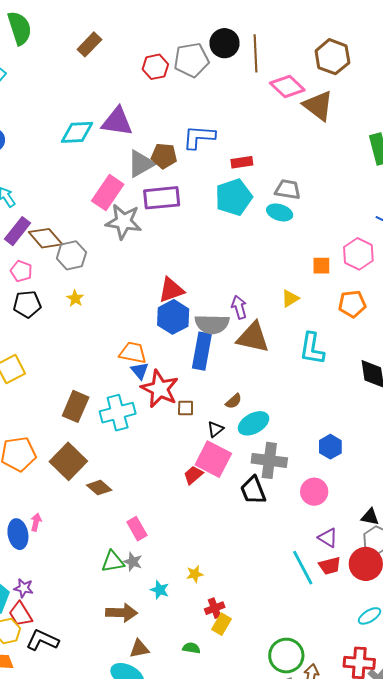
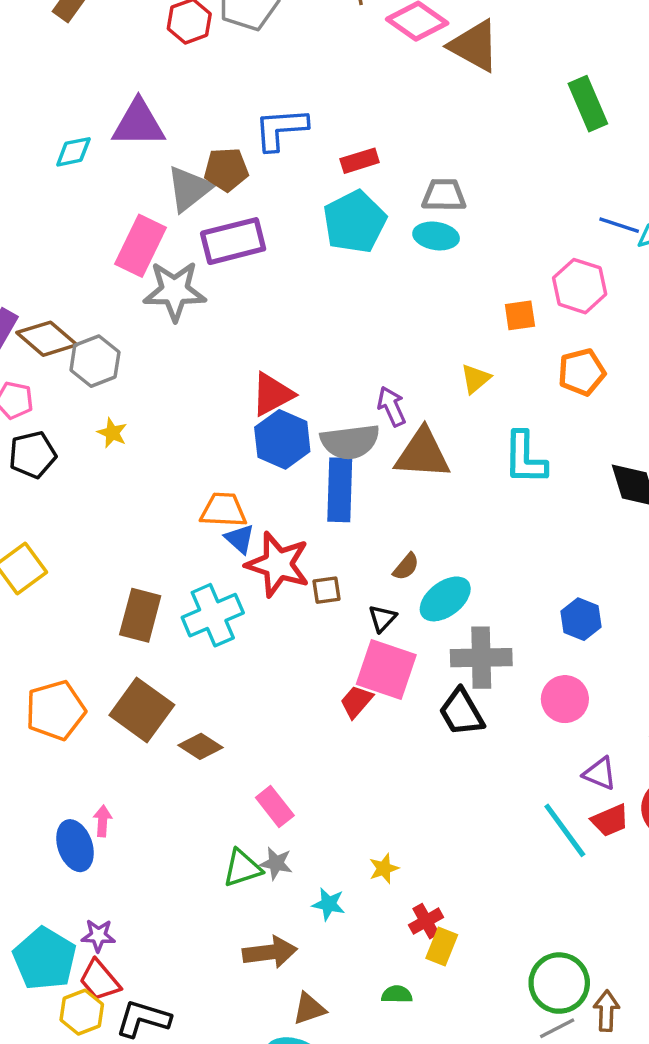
cyan diamond: (77, 132) -> (73, 152), size x0.7

